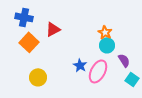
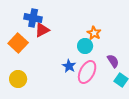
blue cross: (24, 17) -> (33, 18), moved
cyan circle: (107, 45) -> (85, 46), moved
yellow circle: (38, 77) -> (18, 79), moved

